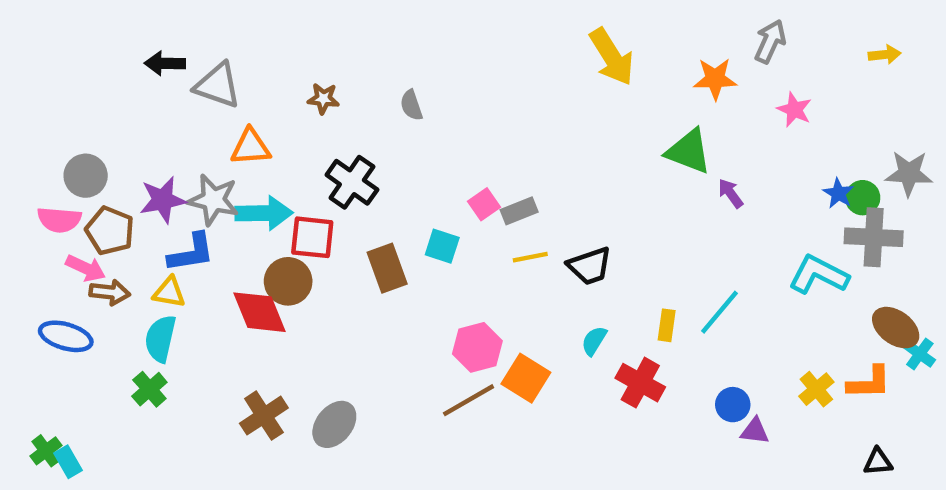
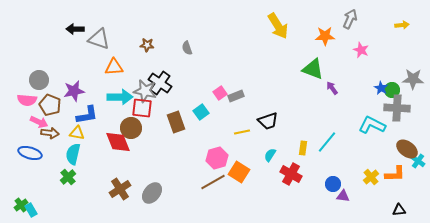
gray star: (213, 200) -> (145, 91), moved
cyan square: (442, 246) -> (201, 112), turned 35
yellow line: (530, 257) -> (242, 132), moved

